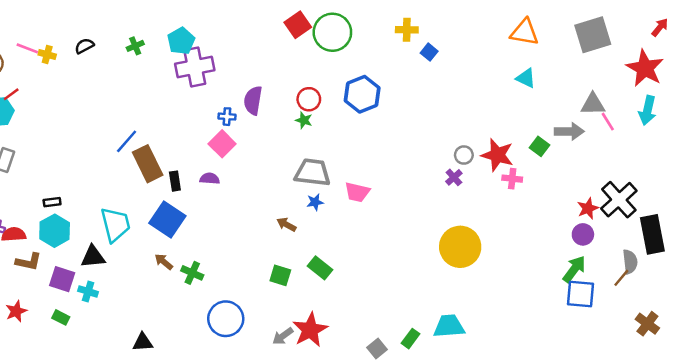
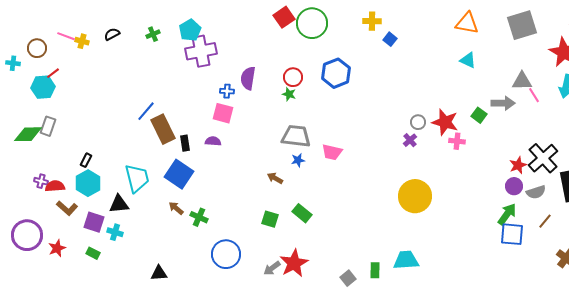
pink square: (222, 144) -> (223, 113), turned -30
black rectangle: (52, 202) -> (86, 160), turned -56
brown L-shape: (29, 262) -> (67, 208), turned 30
gray semicircle: (630, 262) -> (536, 192), moved, turned 78
green rectangle: (411, 339) -> (375, 270), turned -35

